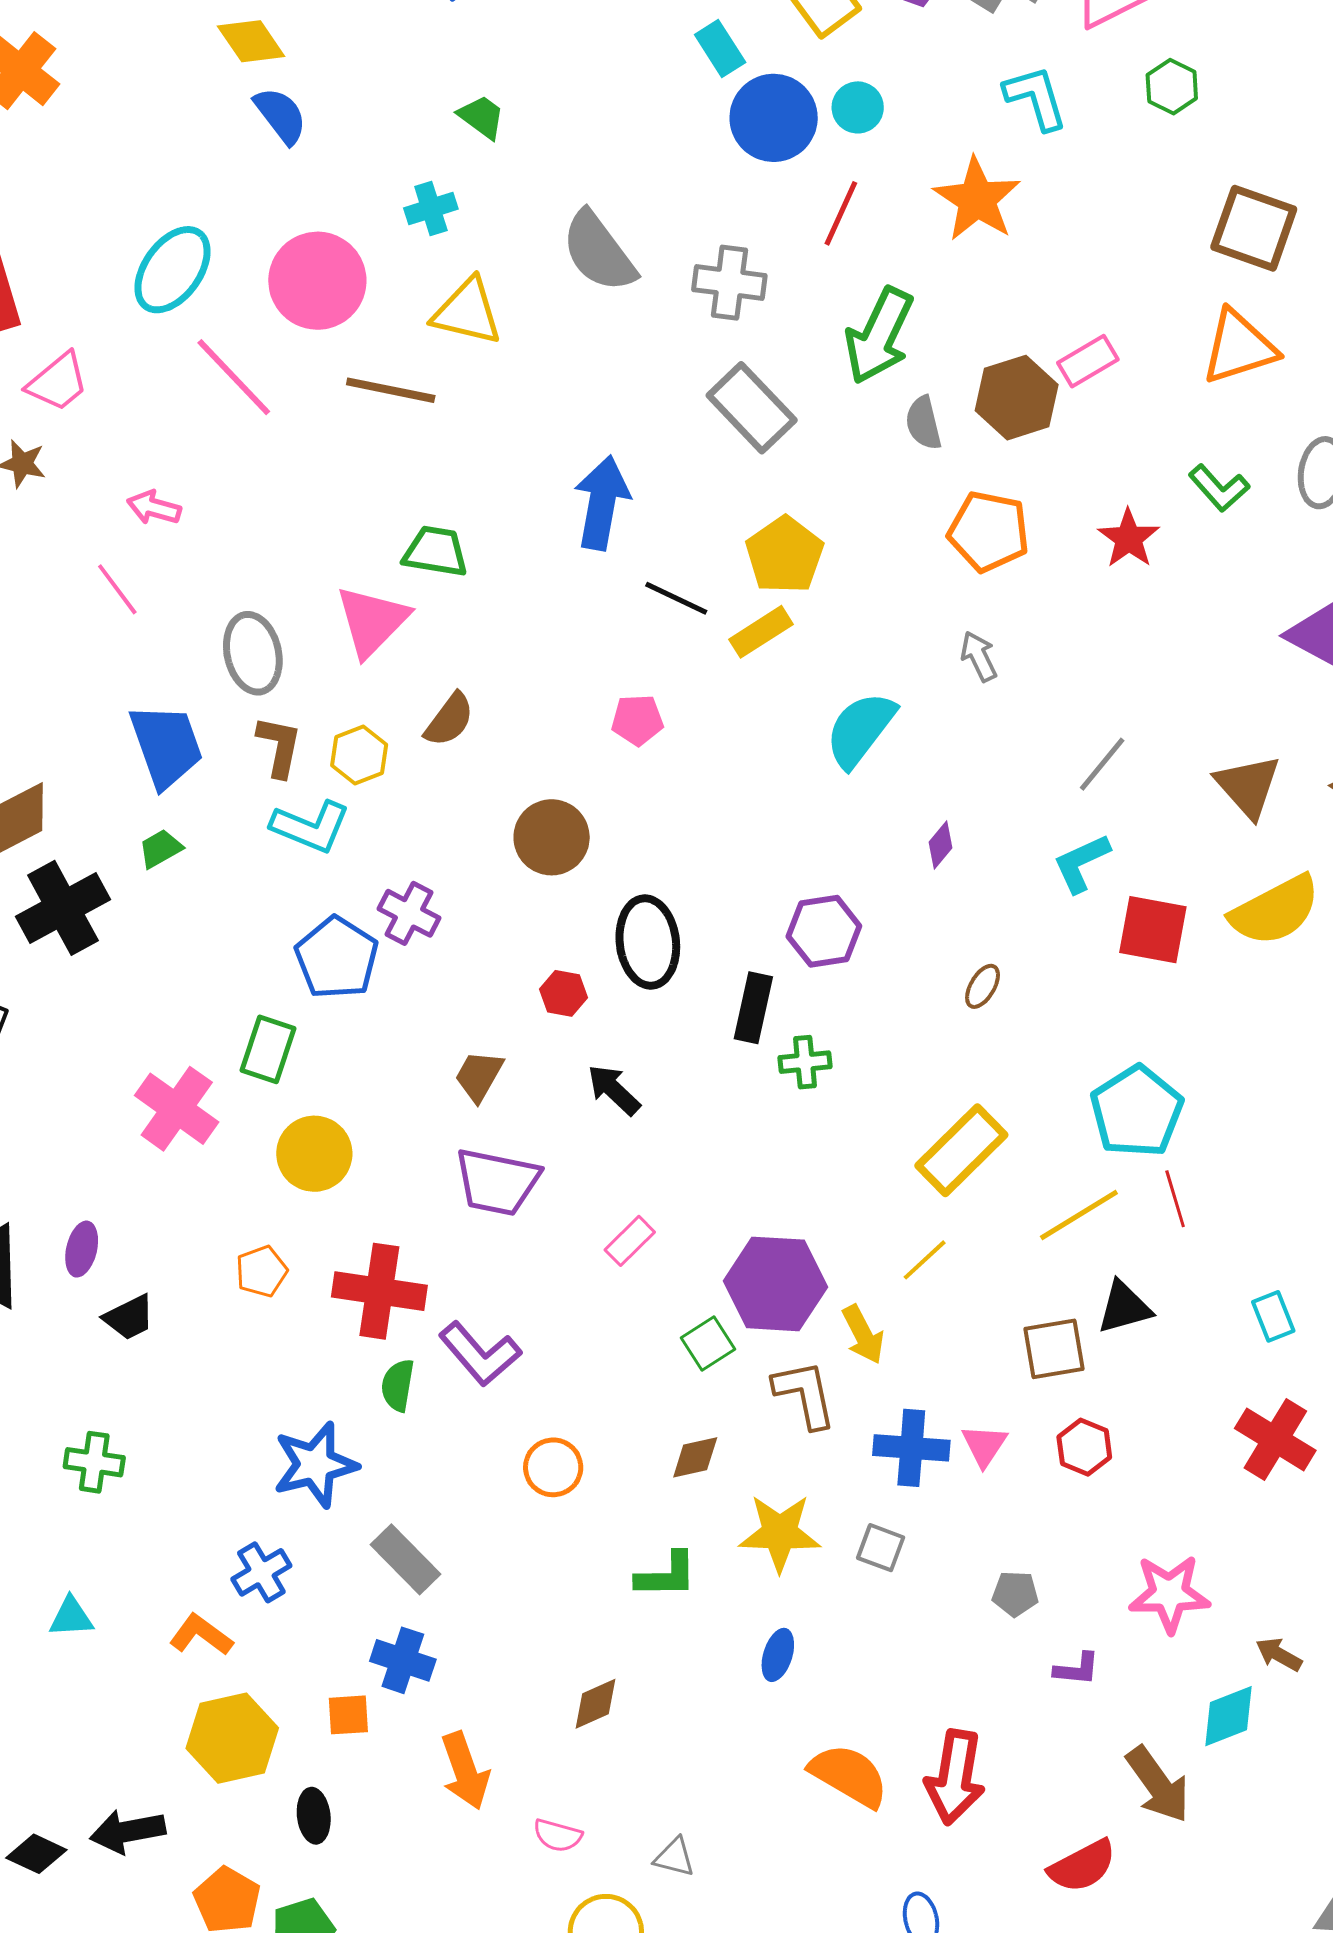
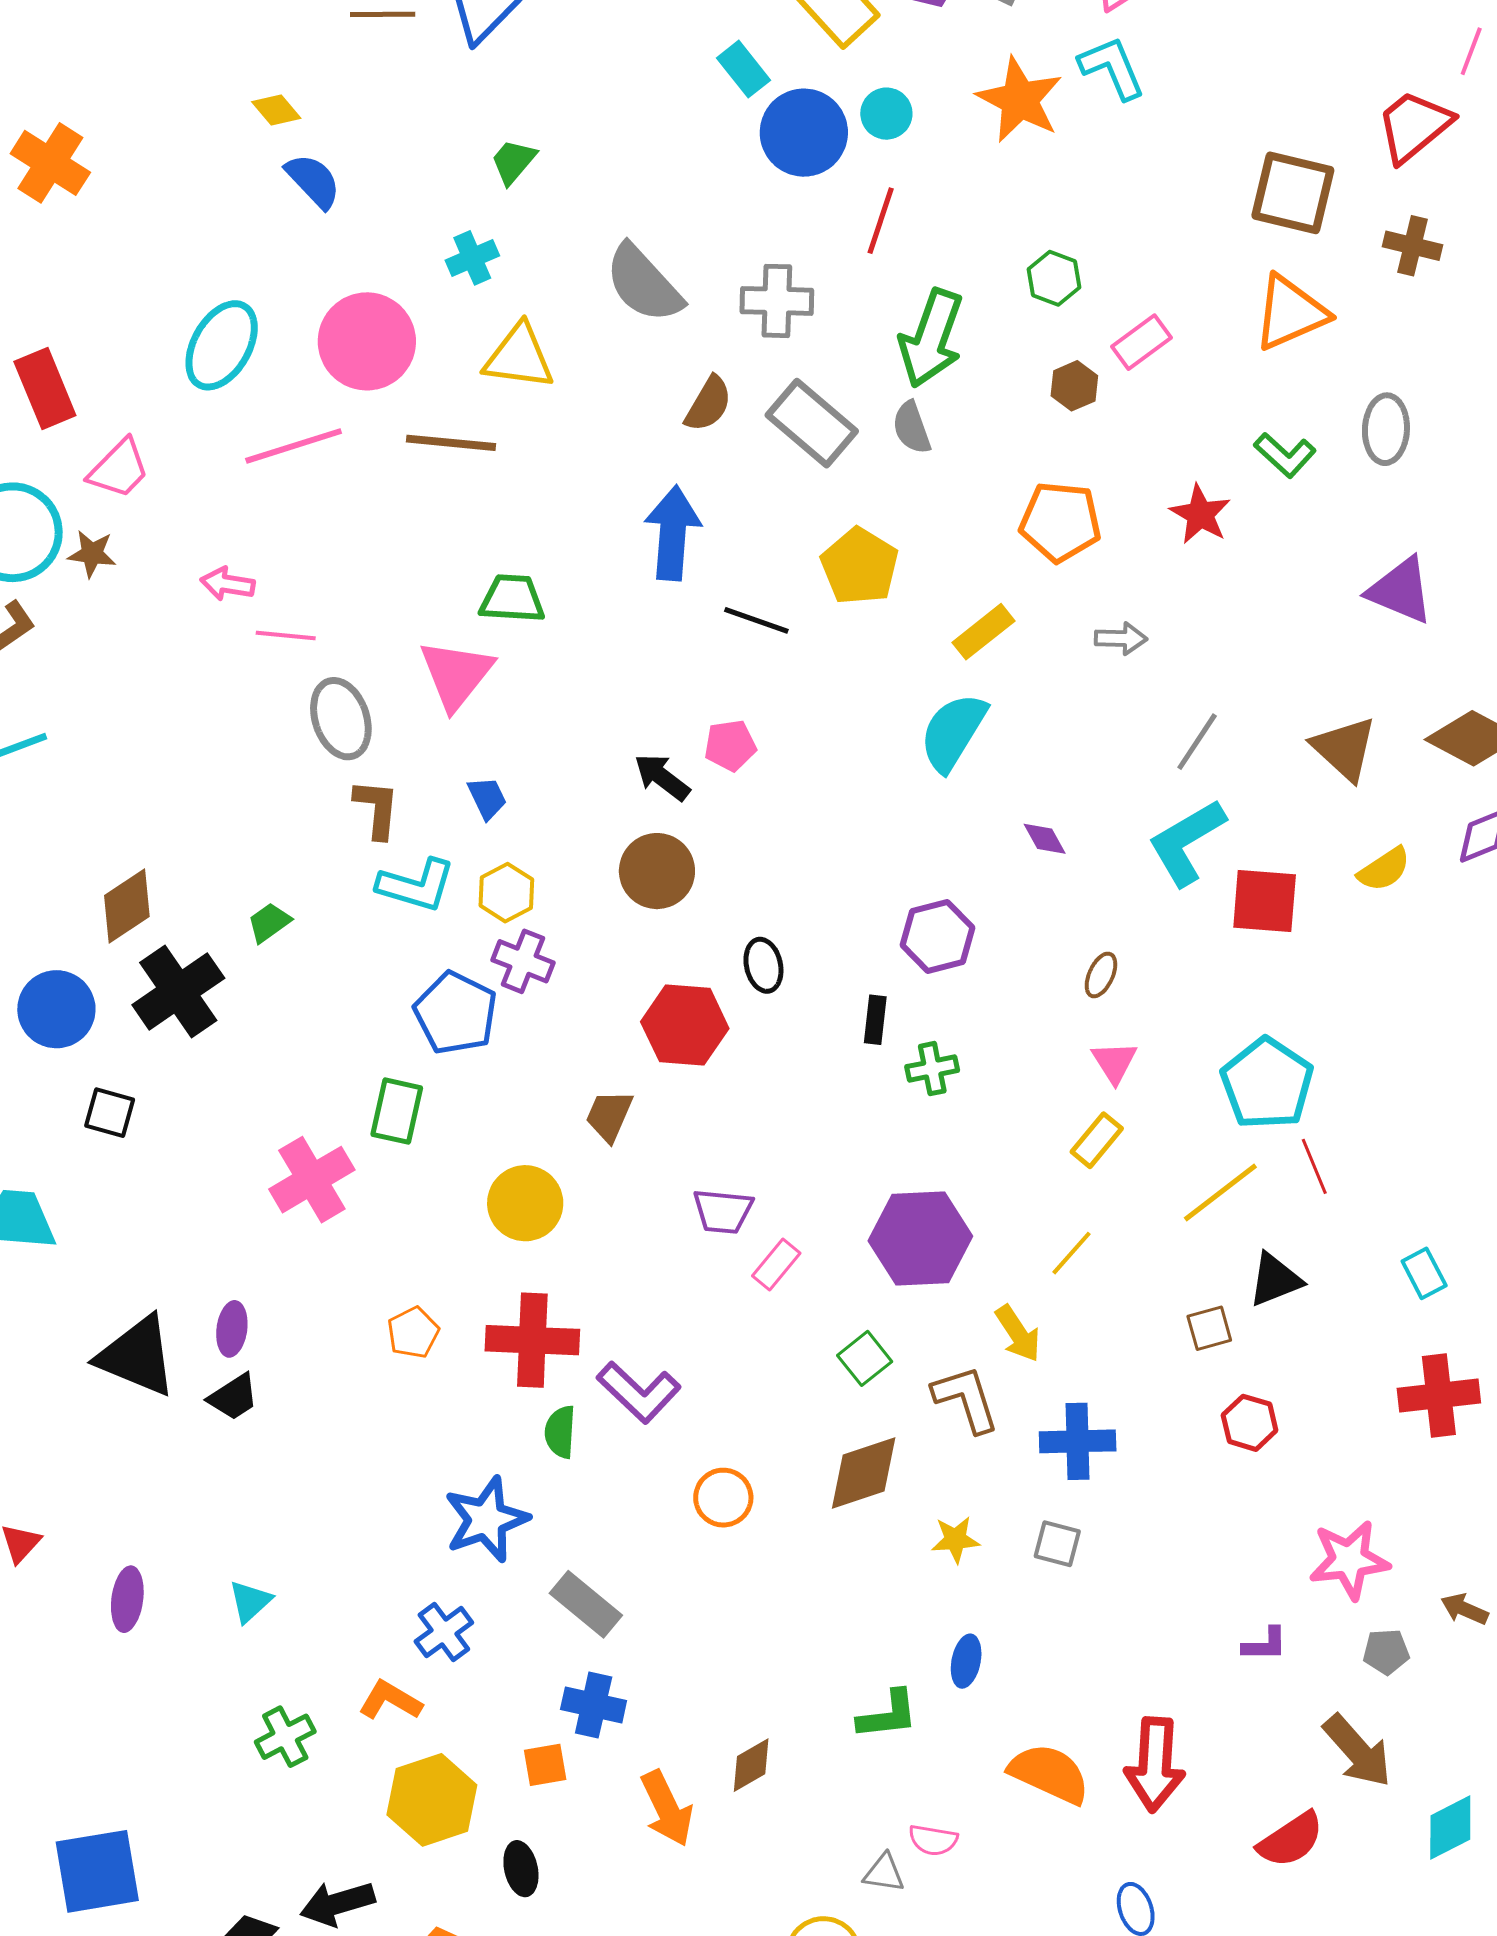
yellow diamond: (251, 41) -> (276, 110), size x0.7
green hexagon: (1172, 87) -> (1054, 278), moved
cyan L-shape: (1036, 98) -> (1112, 68), moved
green trapezoid: (482, 117) -> (513, 162), turned -80
orange star: (977, 199) -> (1020, 100), moved
pink line: (234, 377) -> (294, 446), turned -58
brown hexagon: (1017, 398) -> (1074, 386), size x0.6
gray semicircle: (923, 423) -> (912, 428), moved
pink line: (117, 589) -> (286, 636), moved, turned -42
yellow rectangle: (761, 632) -> (984, 632), moved
gray arrow: (979, 656) -> (1121, 639), moved, turned 123
brown semicircle: (449, 720) -> (708, 404), moved
blue trapezoid: (166, 746) -> (487, 798), moved, size x0.5
yellow hexagon: (359, 755) -> (506, 893), moved
purple diamond: (941, 845) -> (1045, 839), turned -63
cyan L-shape: (1081, 863) -> (1187, 842), size x1.4
yellow semicircle: (1275, 910) -> (1384, 869), size x0.6
black ellipse: (648, 942) -> (763, 965), size x0.6
red hexagon: (563, 993) -> (685, 1025), size x1.8
black rectangle: (753, 1008) -> (875, 1020), size x0.7
black arrow: (614, 1090) -> (662, 777), moved
pink cross: (177, 1109) -> (312, 1180), turned 30
yellow rectangle: (961, 1150) -> (1097, 1140), size x0.6
yellow circle: (314, 1154) -> (525, 1203), moved
purple trapezoid: (497, 1182) -> (723, 1211), moved, size x0.7
purple hexagon: (775, 1284) -> (920, 1238), moved
black trapezoid: (129, 1317) -> (233, 1397), moved
brown square: (1054, 1349) -> (1209, 1328), size x0.7
red cross: (1275, 1439) -> (1439, 1396), turned -32
pink triangle: (984, 1445) -> (1114, 1062), moved
brown diamond: (695, 1457) -> (864, 1473), size x1.6
green cross: (94, 1462) -> (285, 1737), moved, turned -30
yellow star: (780, 1533) -> (955, 1540), size x0.6
green L-shape: (666, 1575) -> (888, 1715), moved
gray pentagon: (1015, 1594) -> (1386, 1652), moved
cyan triangle: (71, 1617) -> (250, 1601), moved, turned -33
brown diamond: (596, 1704) -> (751, 1765), moved
cyan diamond: (1228, 1716) -> (1450, 1827), moved
pink semicircle: (558, 1835) -> (933, 1840), moved

